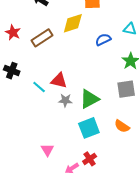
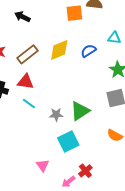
yellow diamond: (73, 23) -> (59, 50), moved
red triangle: (59, 81) -> (25, 82), moved
cyan square: (89, 128) -> (68, 141), moved

